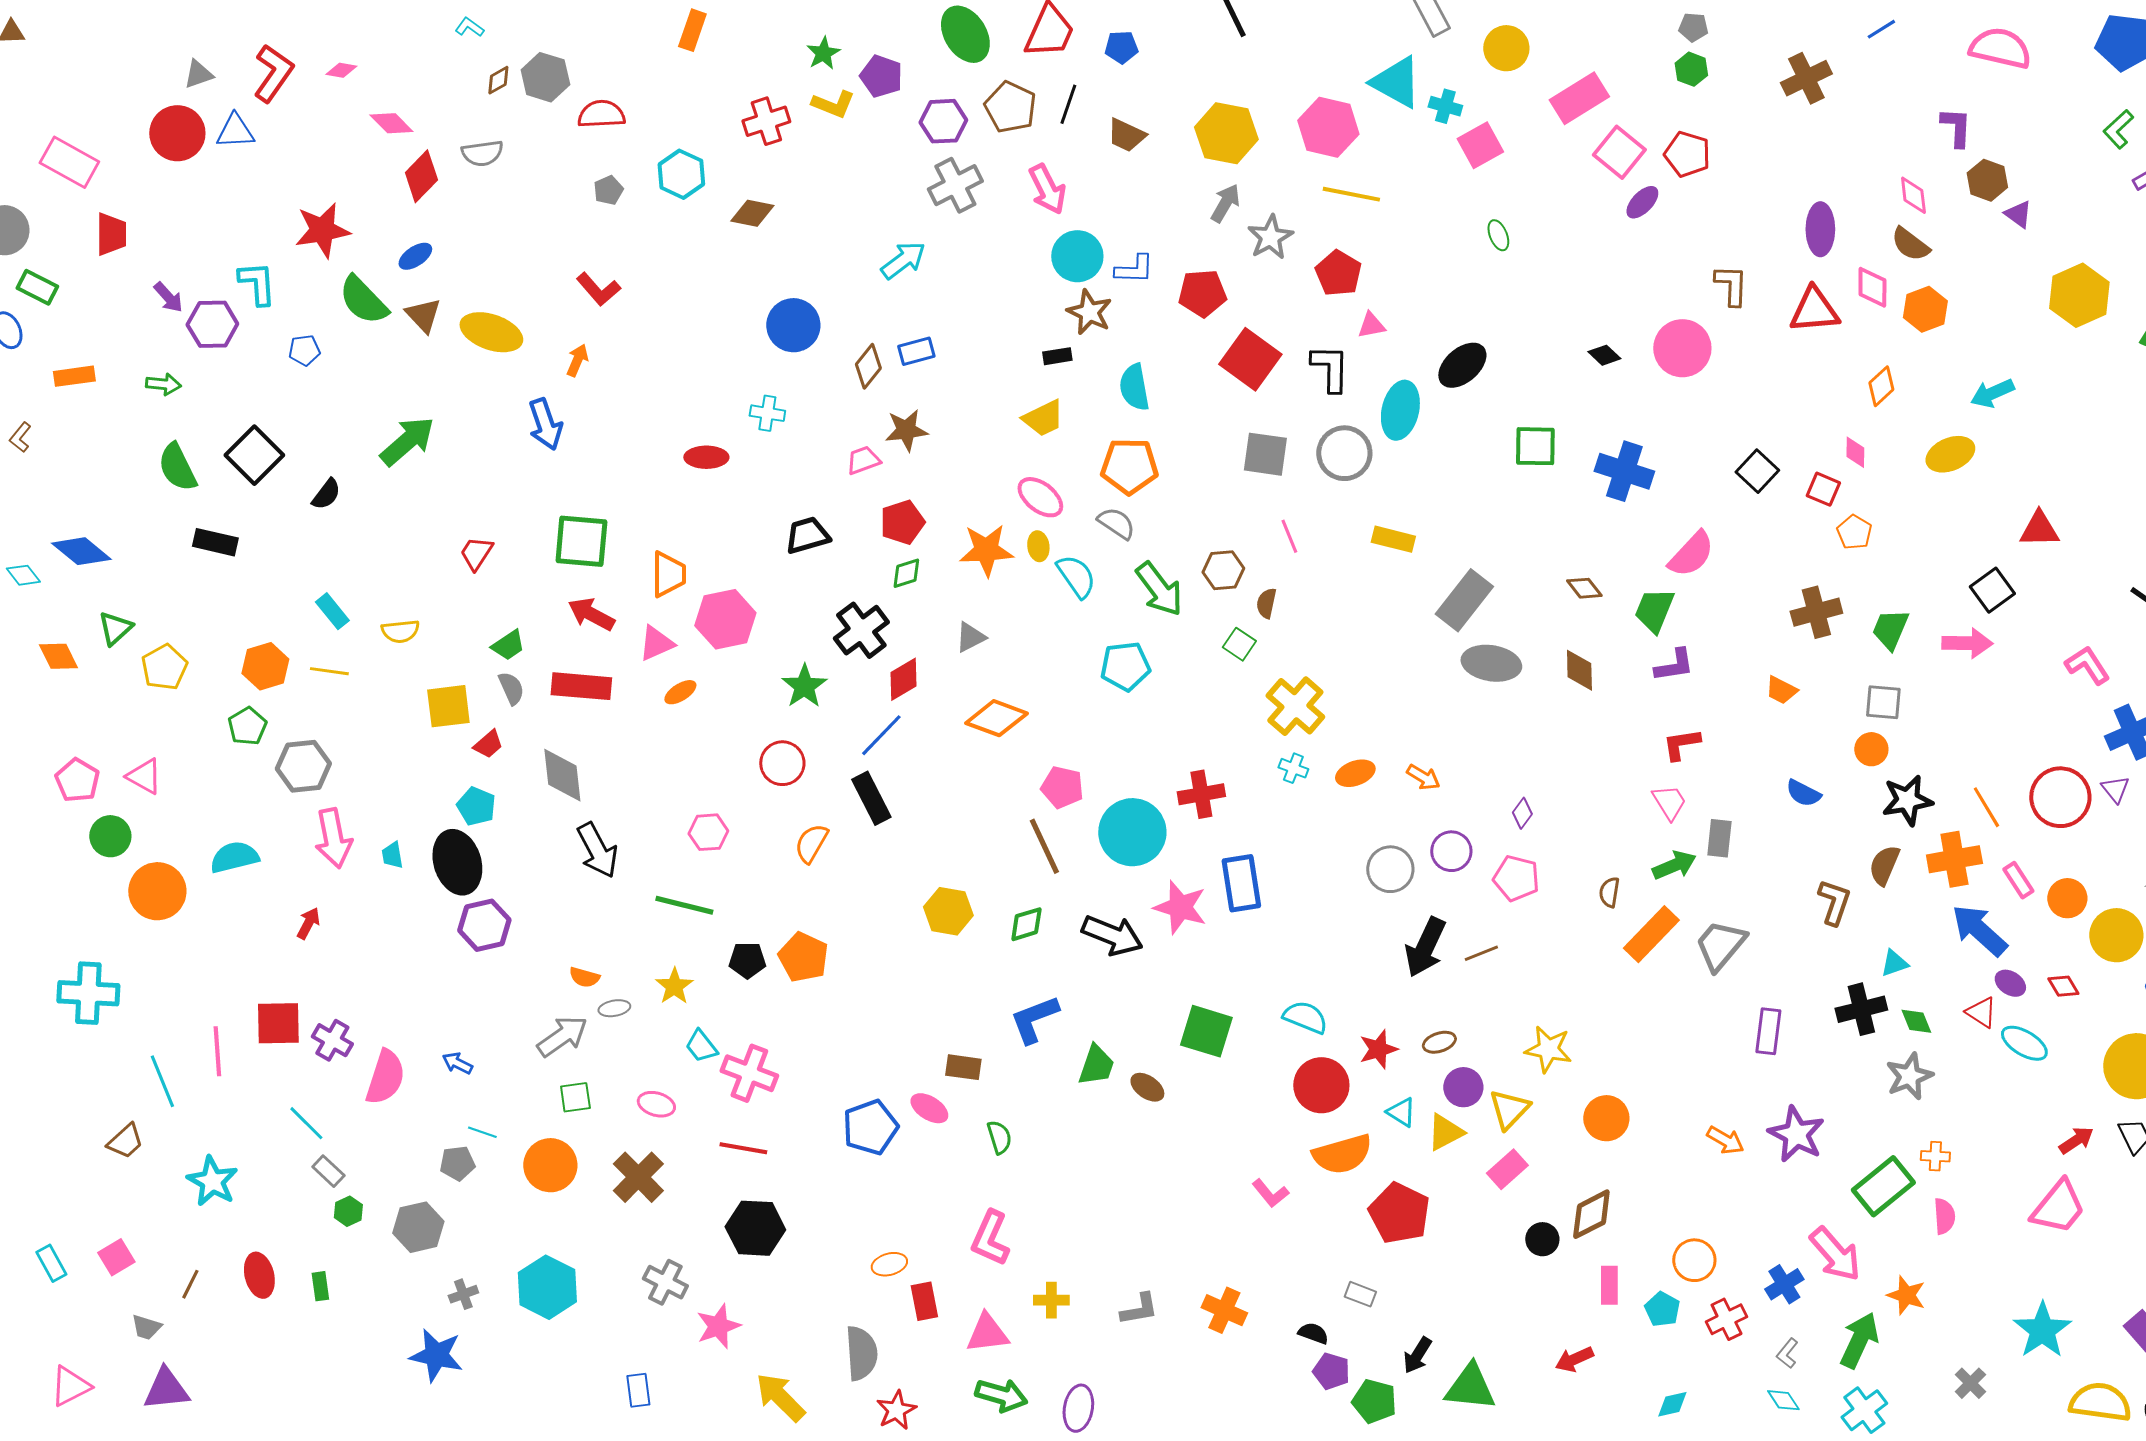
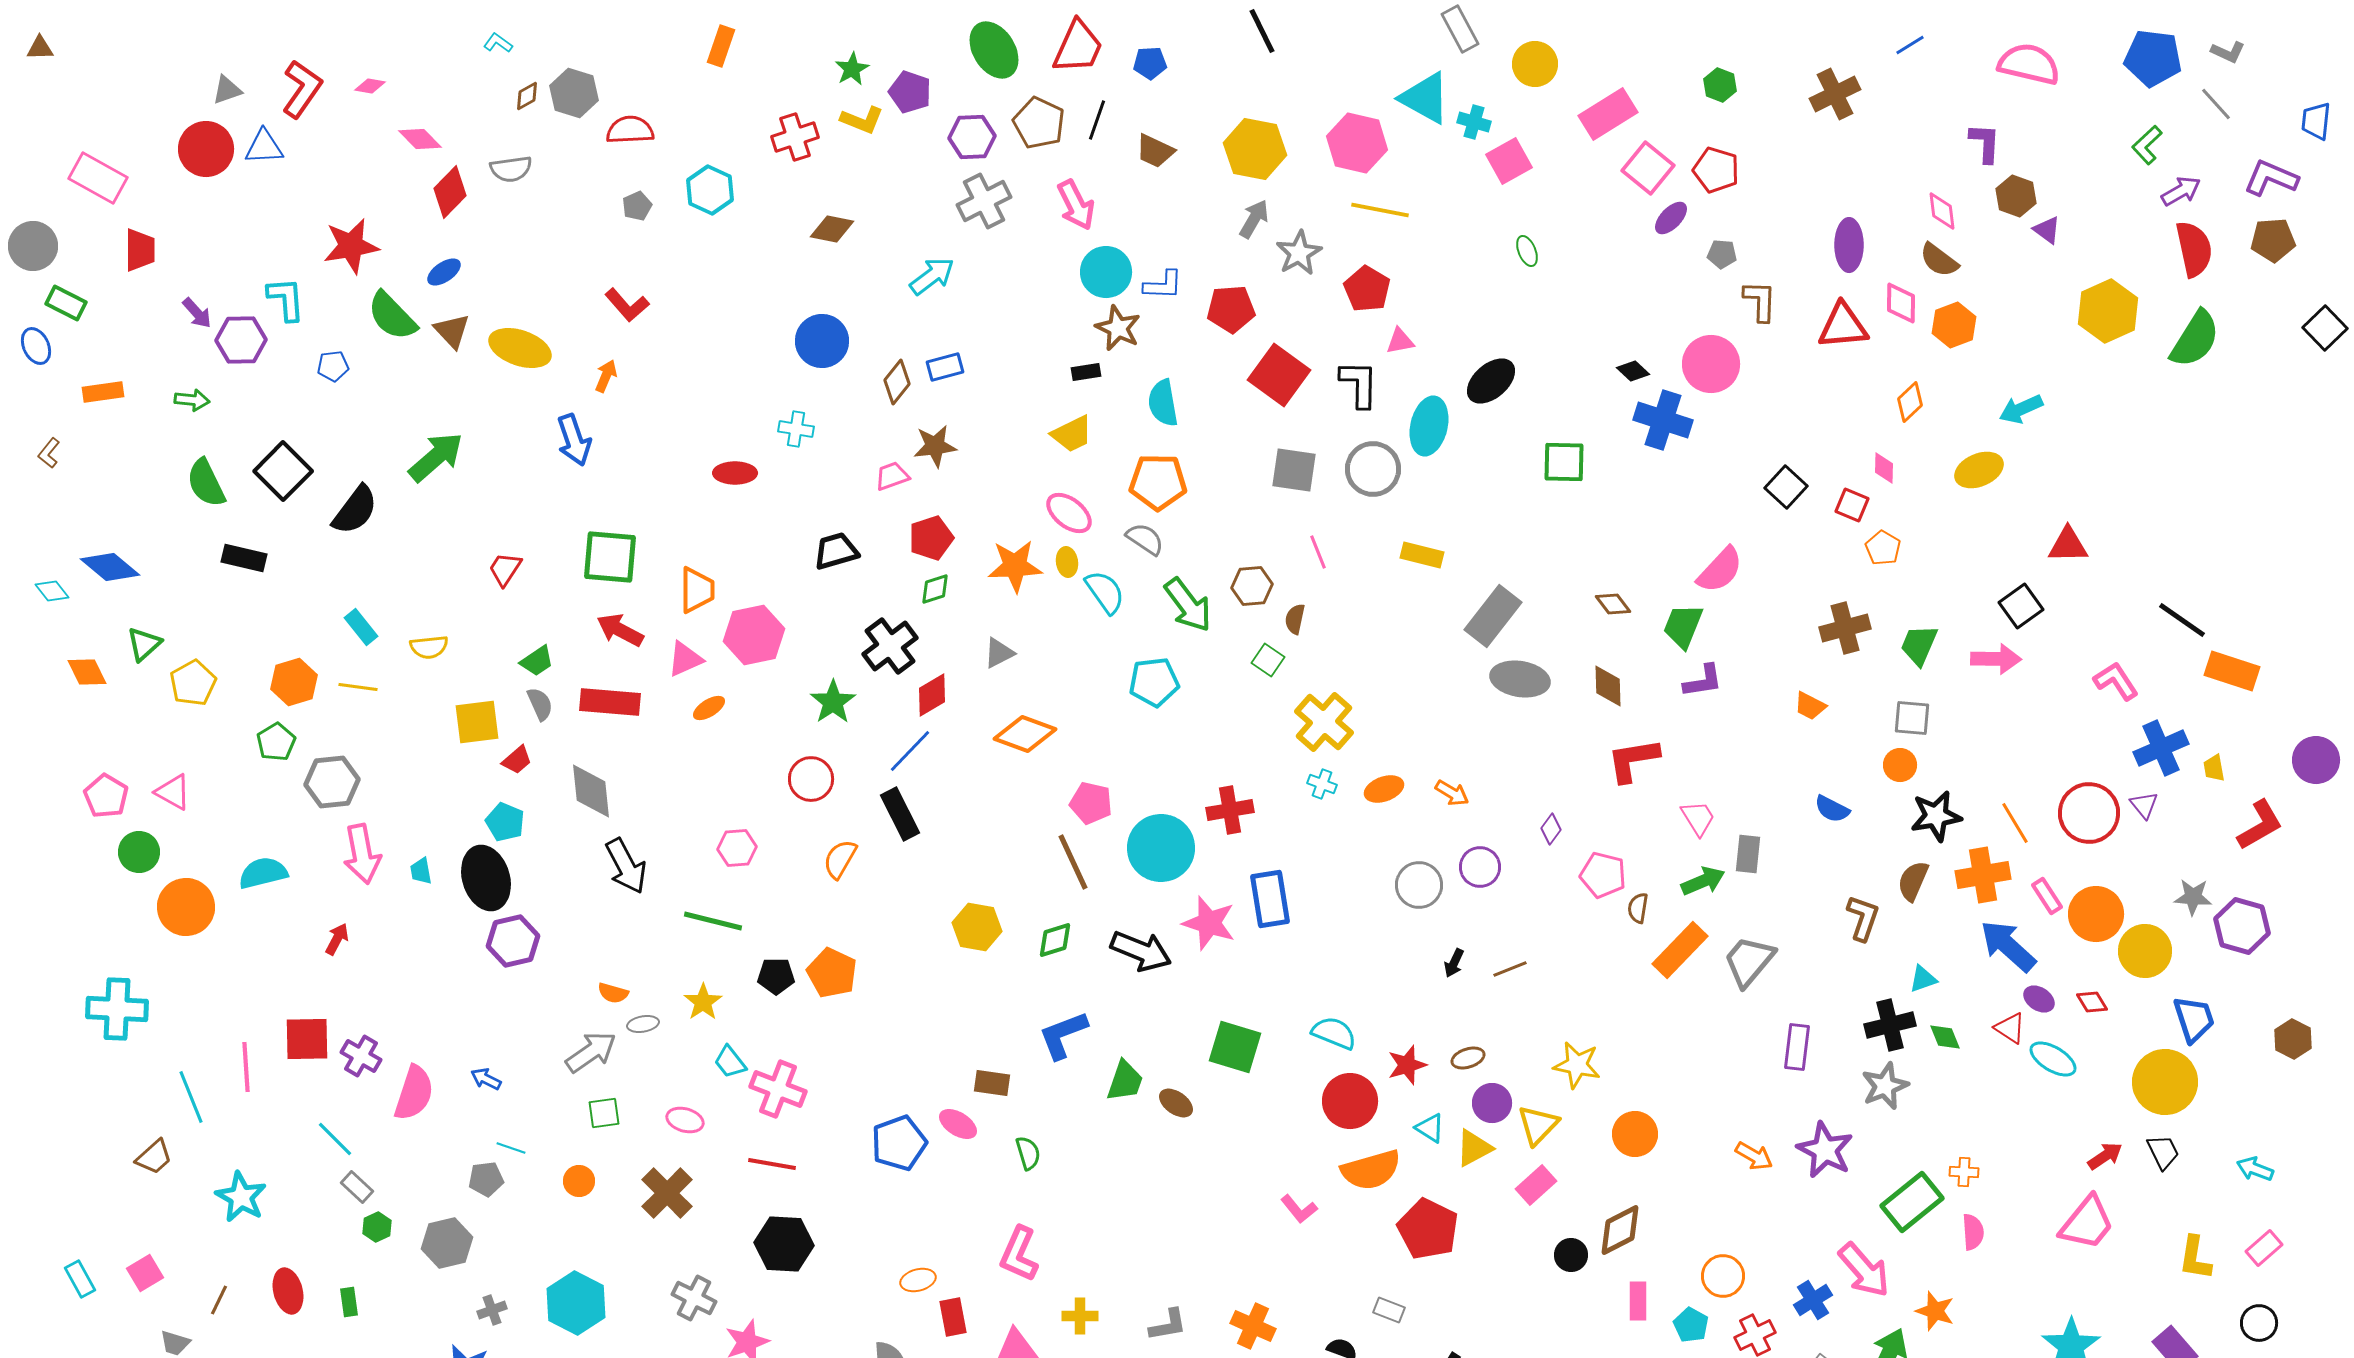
gray pentagon: (1693, 27) -> (1722, 254), moved
brown diamond: (752, 213) -> (832, 229), moved
blue cross: (1624, 471) -> (1663, 420), moved
black semicircle: (326, 494) -> (355, 510), size x1.6
red L-shape: (1681, 744) -> (1633, 760), moved, size x1.4
pink pentagon: (1516, 878) -> (1603, 875), moved
orange circle: (2067, 898) -> (2096, 914), size x1.4
black arrow: (1425, 947) -> (1454, 963), size x0.5
gray star: (1909, 1076) -> (1885, 1086), moved
orange circle: (550, 1165) -> (579, 1181), size x0.6

